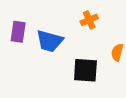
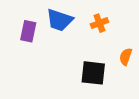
blue trapezoid: (50, 41) -> (60, 20), moved

